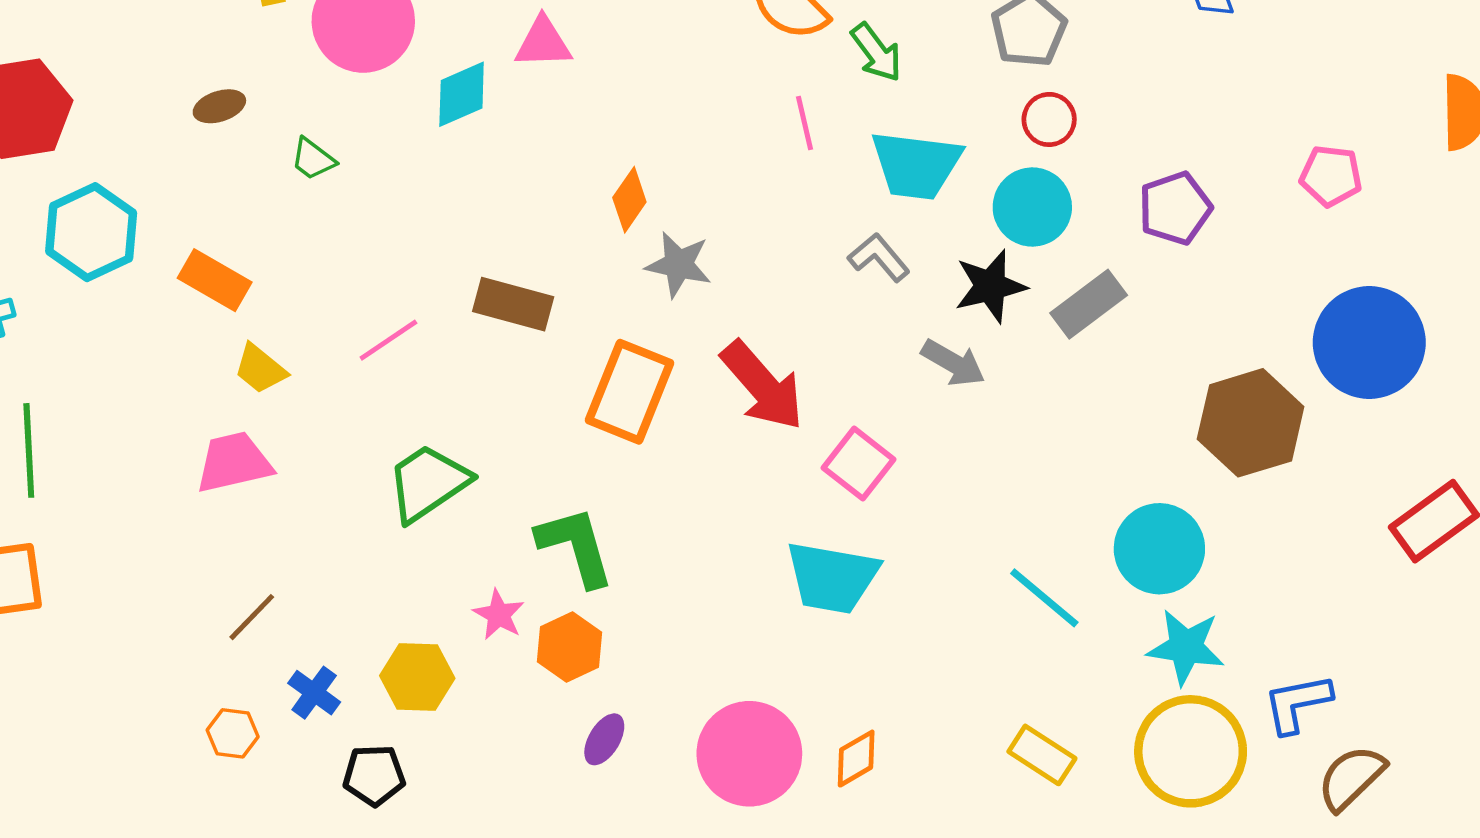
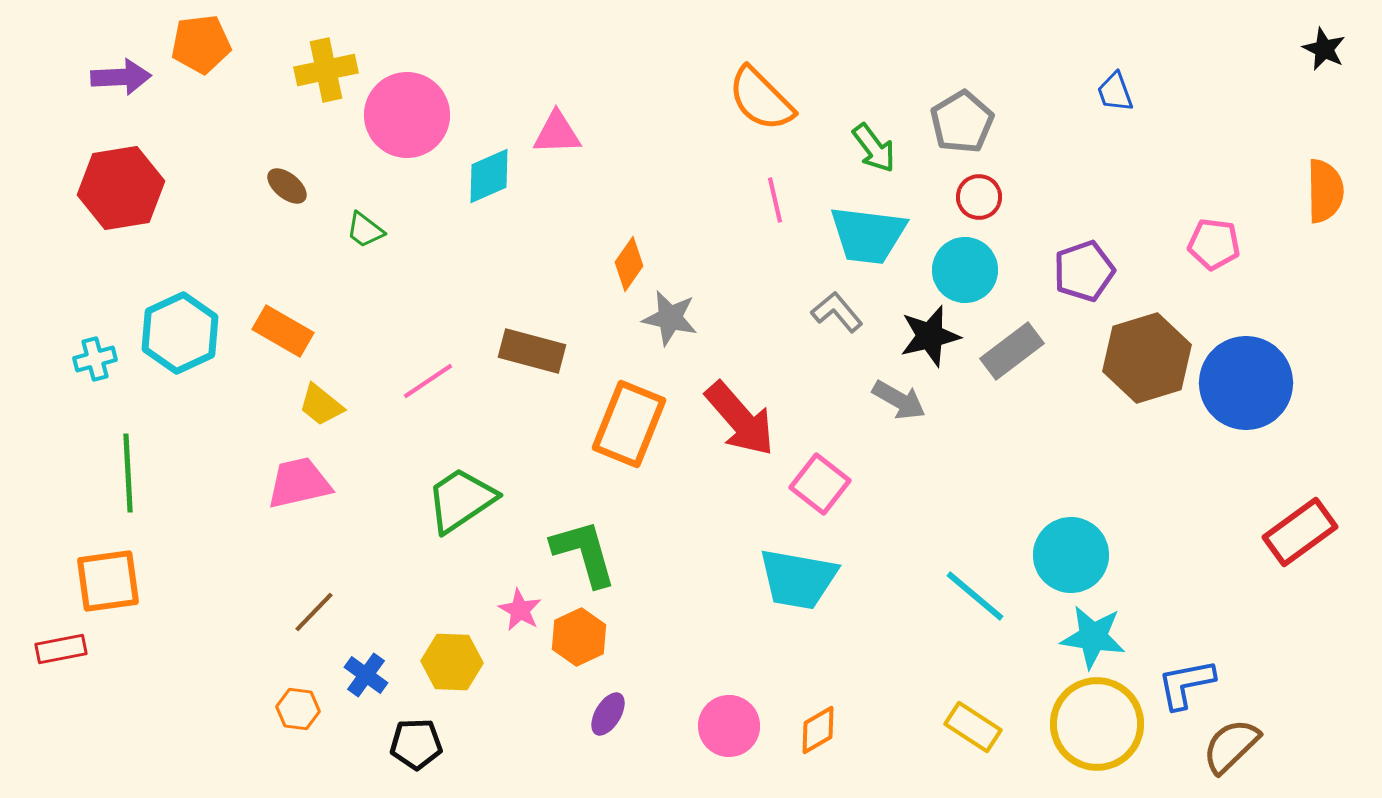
green arrow: (876, 52) -> (874, 148), moved
brown ellipse: (219, 106) -> (287, 186), turned 57
cyan hexagon: (91, 232) -> (180, 333), moved
brown hexagon: (1251, 423) -> (1147, 358), moved
pink circle: (749, 754) -> (729, 726), size x0.7

